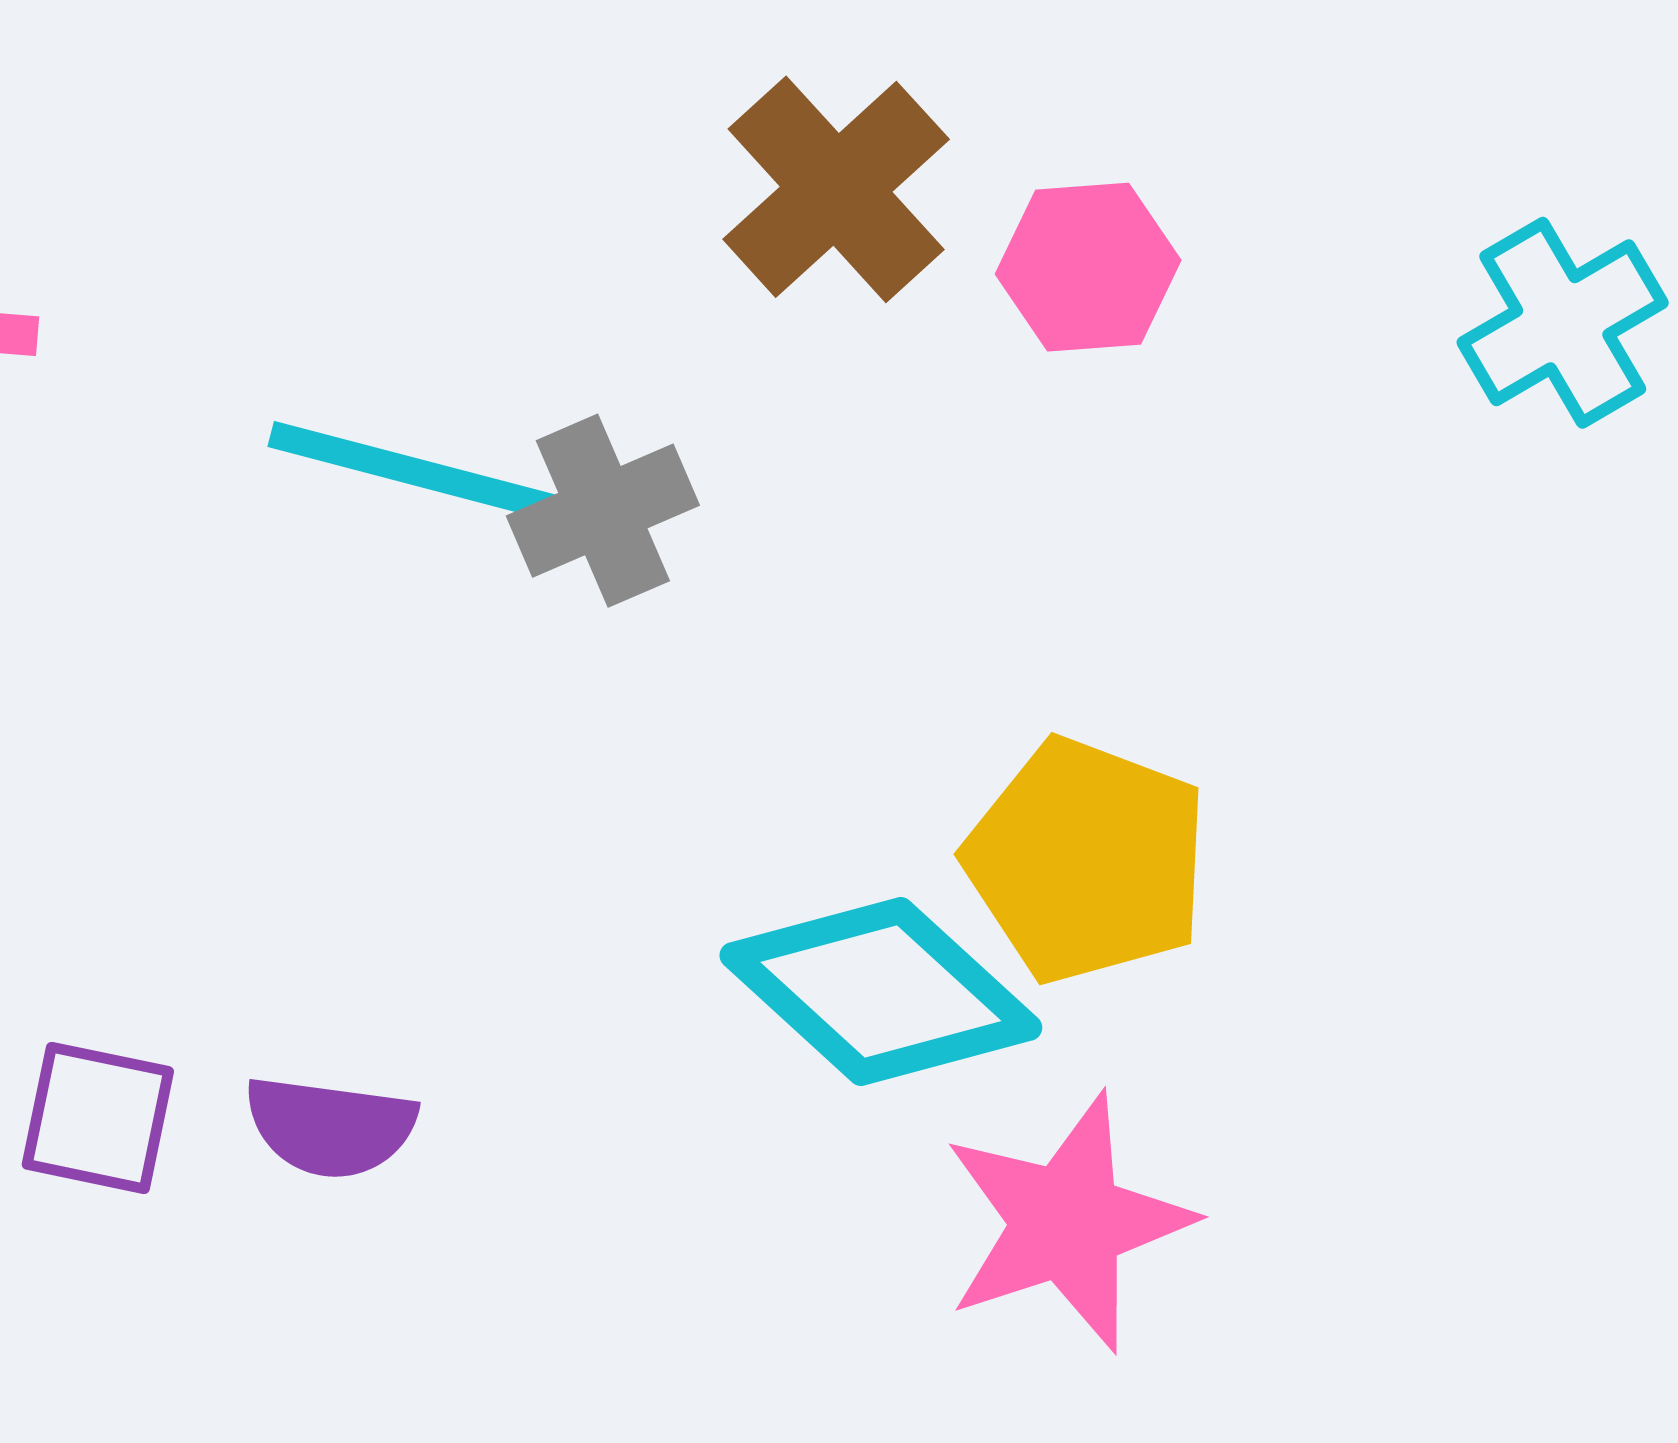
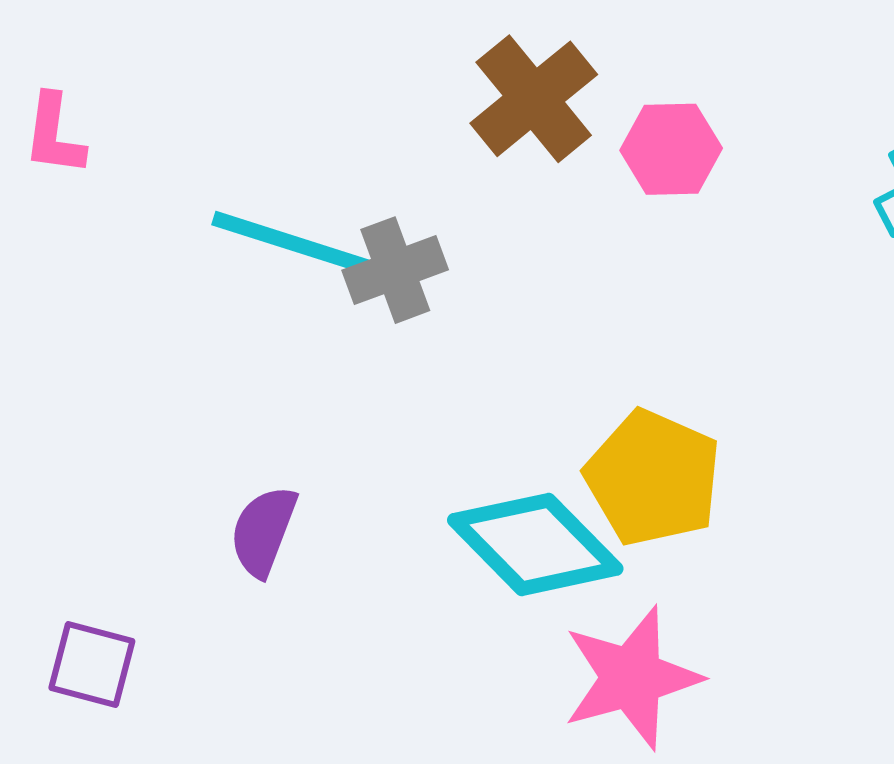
purple square: (98, 1118) -> (92, 665), moved
purple semicircle: (330, 1127) -> (263, 531), moved, turned 100

